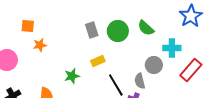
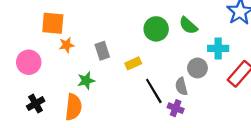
orange square: (28, 26) -> (53, 23), size x1.5
gray rectangle: (92, 30) -> (102, 51), moved
green star: (72, 76) -> (86, 81), moved

